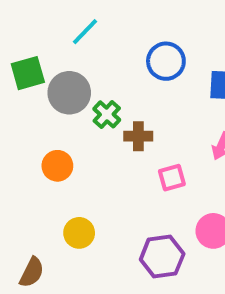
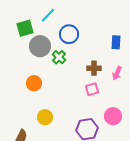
blue circle: (166, 61) -> (69, 34), moved
green square: (28, 73) -> (25, 28), moved
brown cross: (138, 136) -> (94, 68), moved

